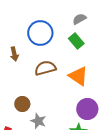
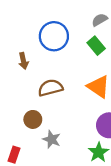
brown semicircle: (45, 68) -> (50, 88), moved

